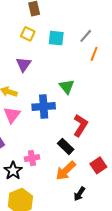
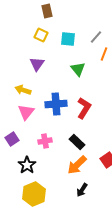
green triangle: (67, 86) -> (78, 69), moved
red L-shape: (80, 125) -> (84, 108), moved
pink cross: (32, 158) -> (45, 141), moved
black arrow: (79, 194) -> (82, 190), moved

